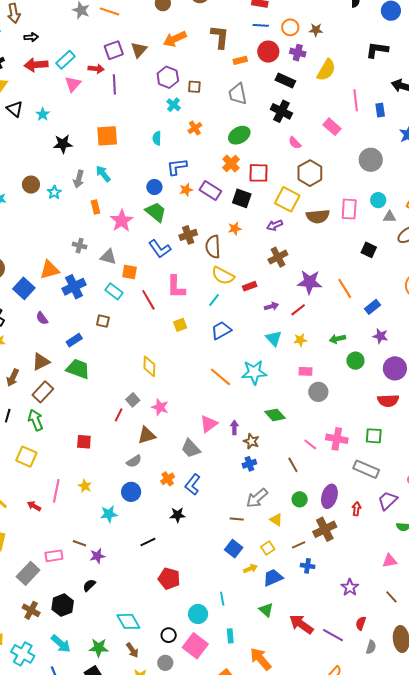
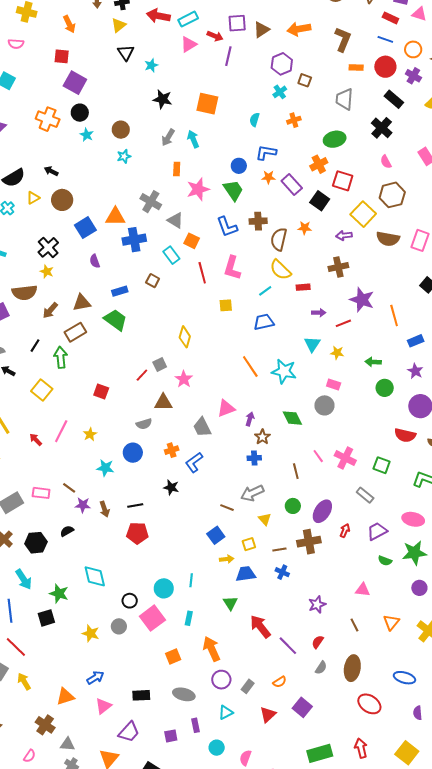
cyan star: (54, 192) -> (124, 156), moved
gray cross: (80, 246) -> (151, 202), size x1.5
gray circle: (318, 392) -> (324, 405), moved
gray rectangle: (366, 469) -> (365, 495), size x0.7
red pentagon: (169, 579) -> (137, 533), moved, turned -30
brown arrow: (132, 650) -> (104, 509), moved

